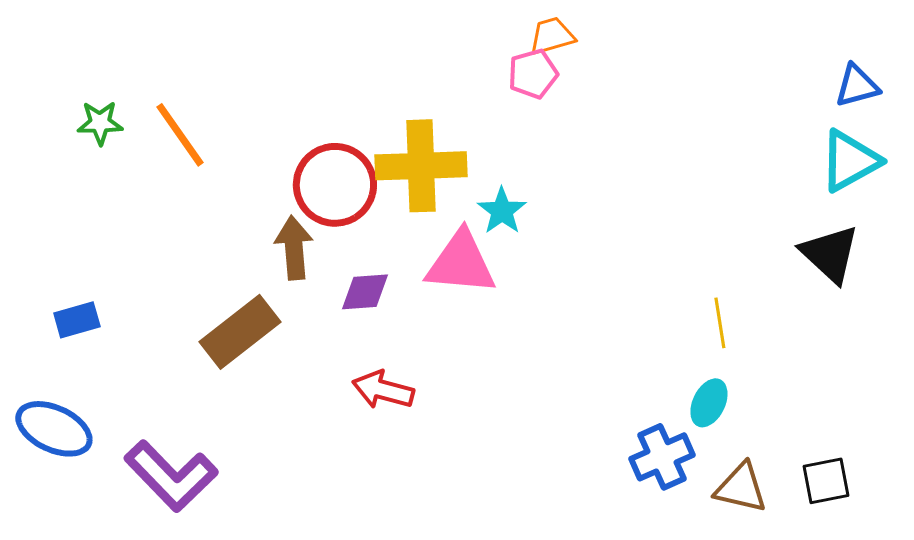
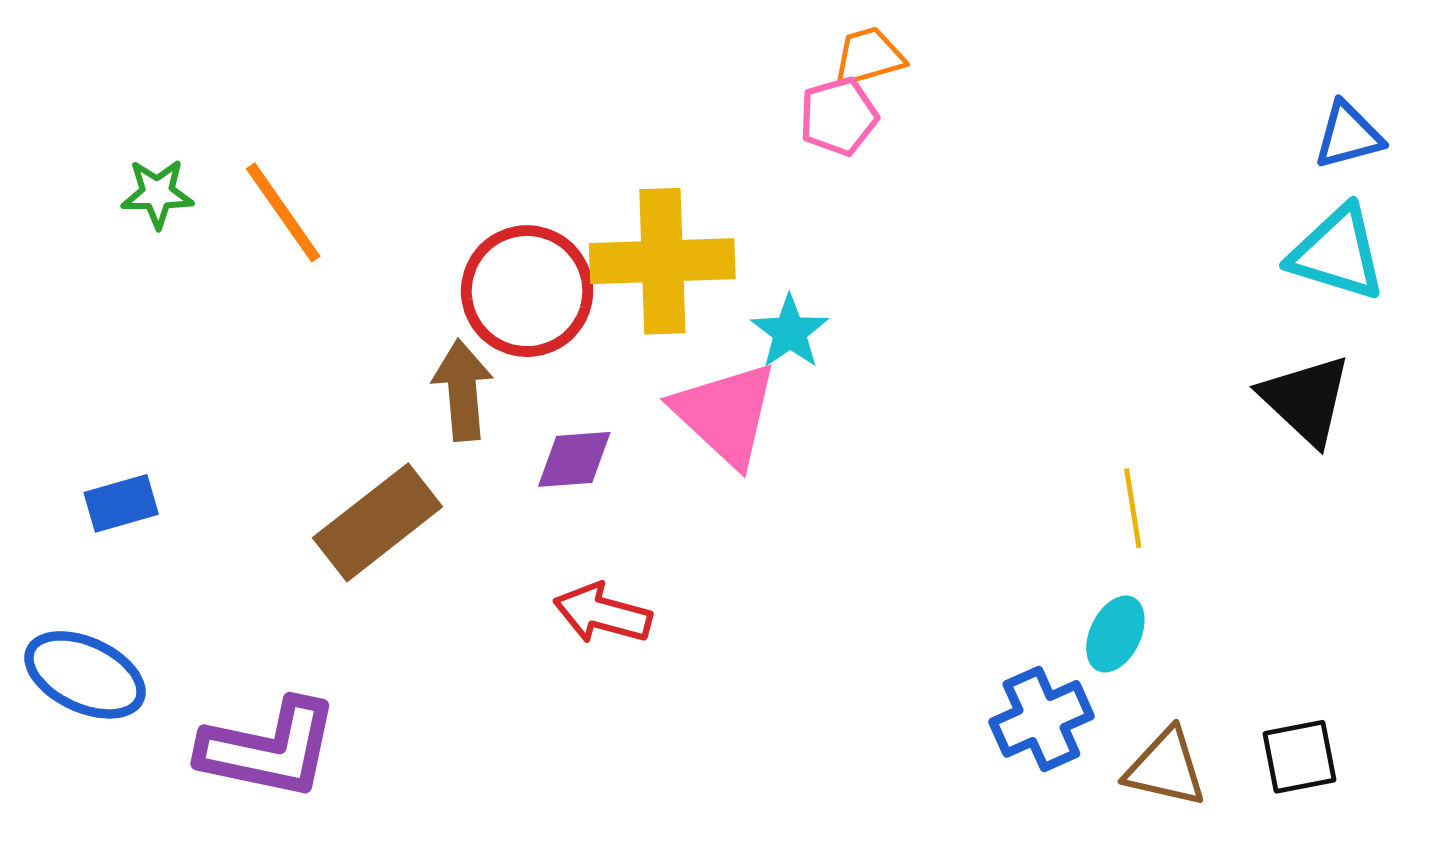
cyan triangle: (850, 161) -> (1337, 253), turned 46
pink triangle: (461, 263) -> (725, 414), turned 38
purple L-shape: (171, 476) -> (269, 749), turned -34

